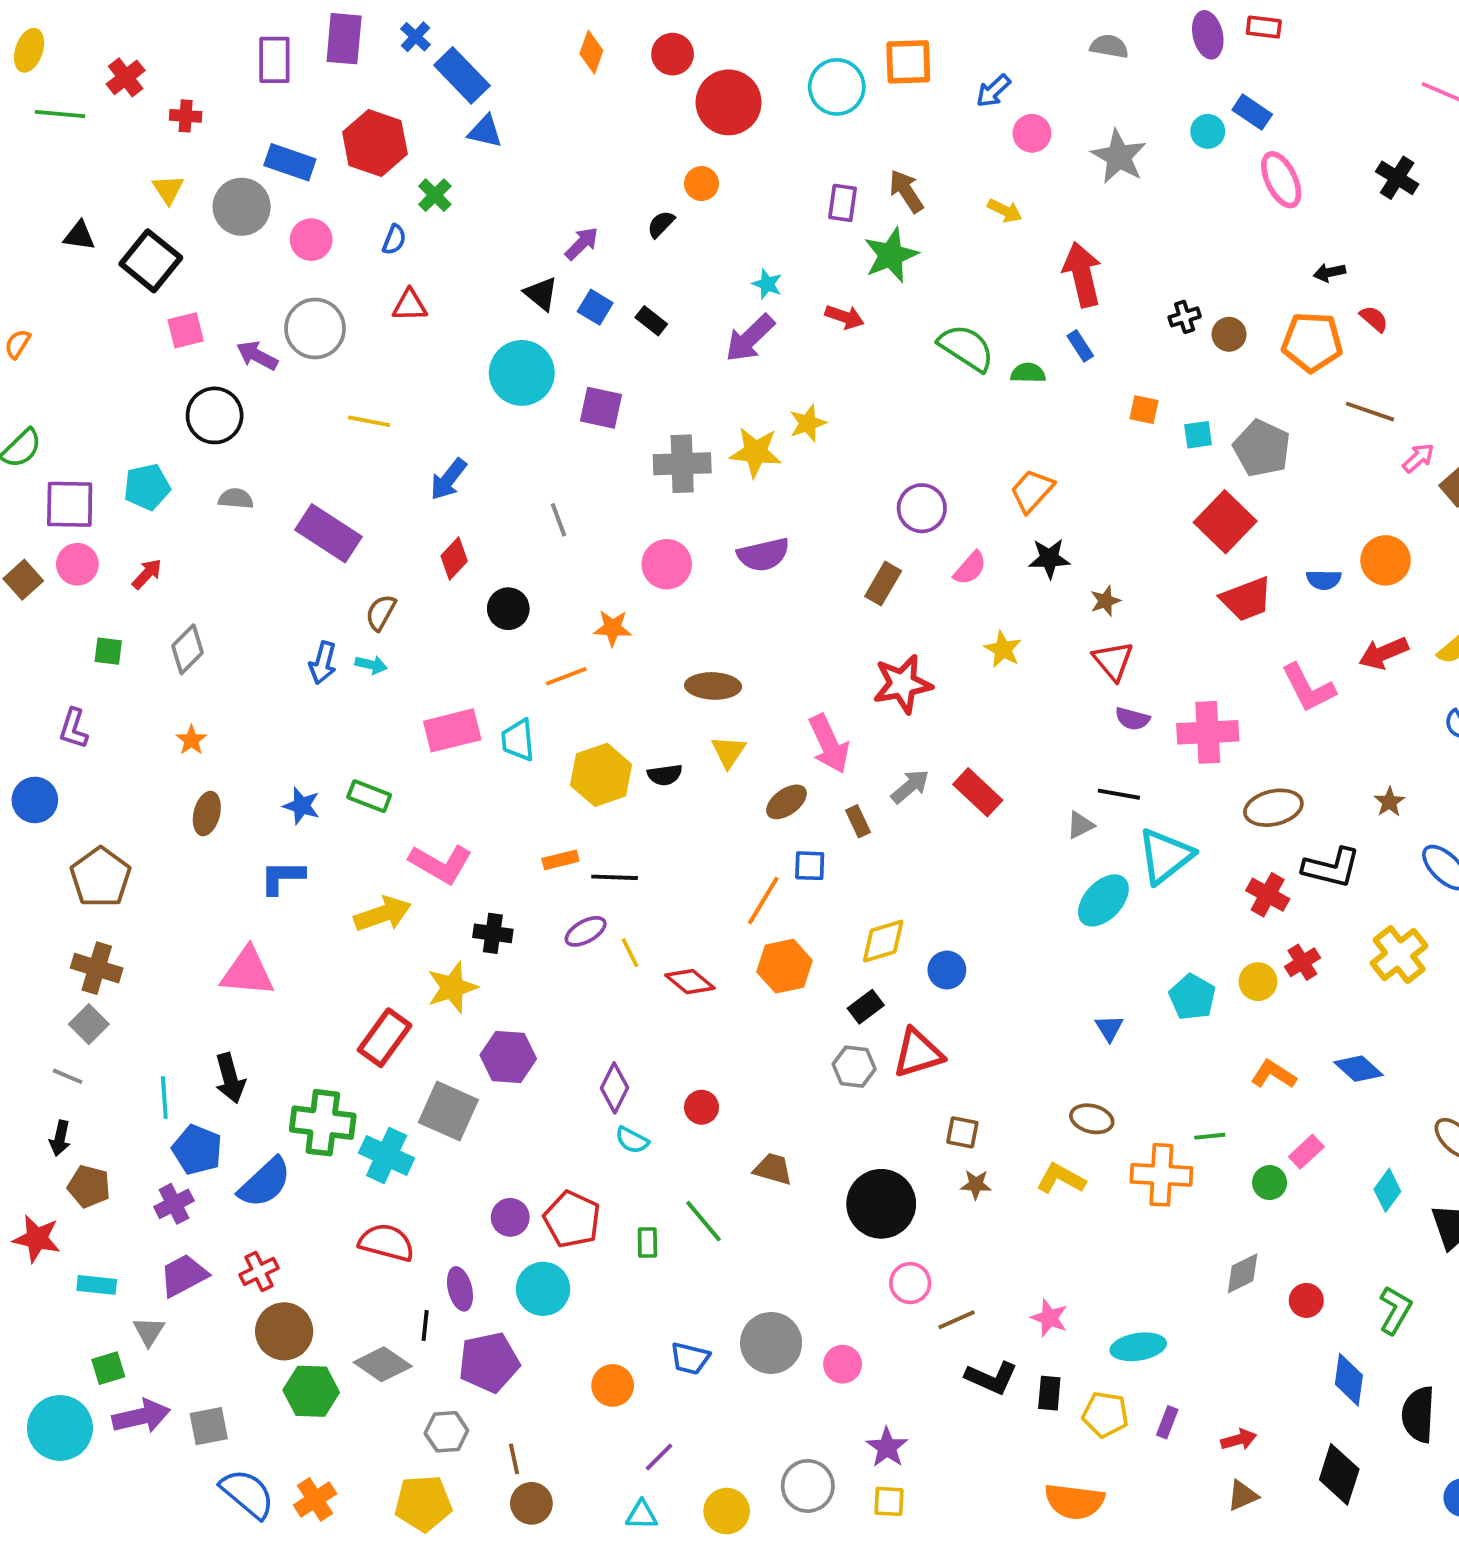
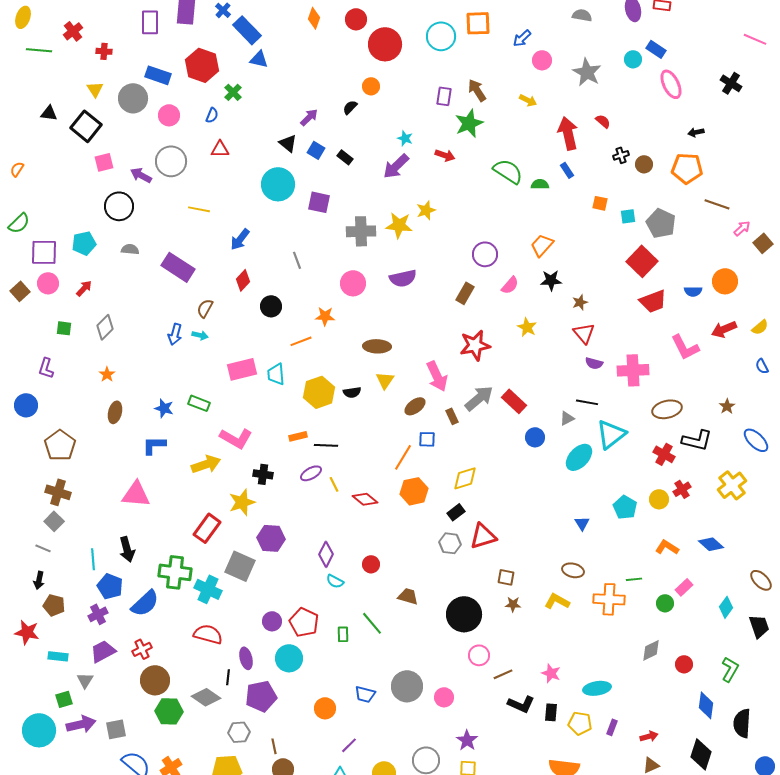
red semicircle: (1374, 319) -> (603, 121), moved
gray arrow: (910, 786) -> (479, 398), size x1.4
blue circle: (947, 970) -> (535, 437), moved

